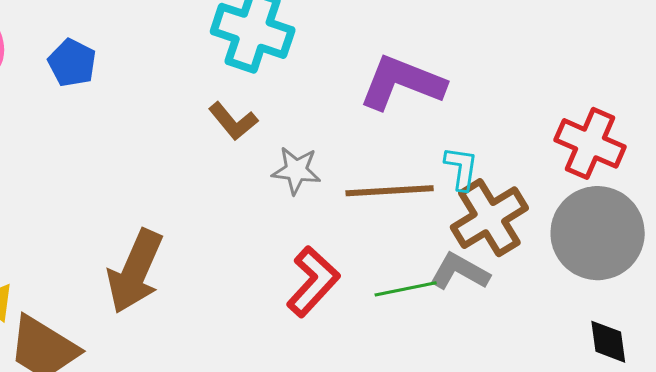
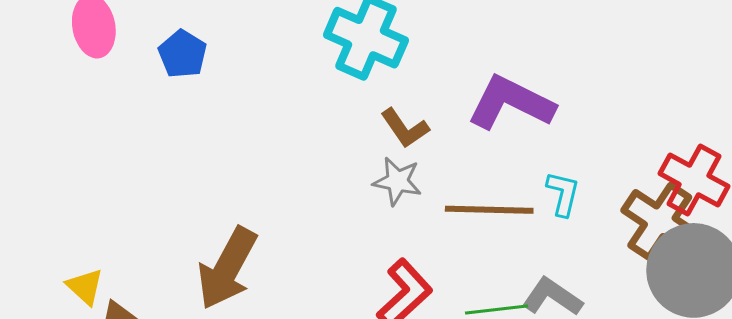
brown L-shape: (233, 121) -> (405, 128), moved
brown cross: (489, 218) -> (660, 221), moved, turned -30

